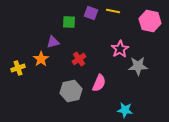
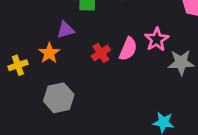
pink semicircle: (99, 83) -> (128, 49), moved
gray hexagon: (71, 91) -> (59, 98), moved

